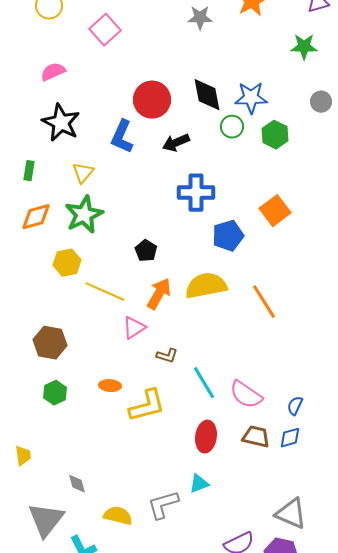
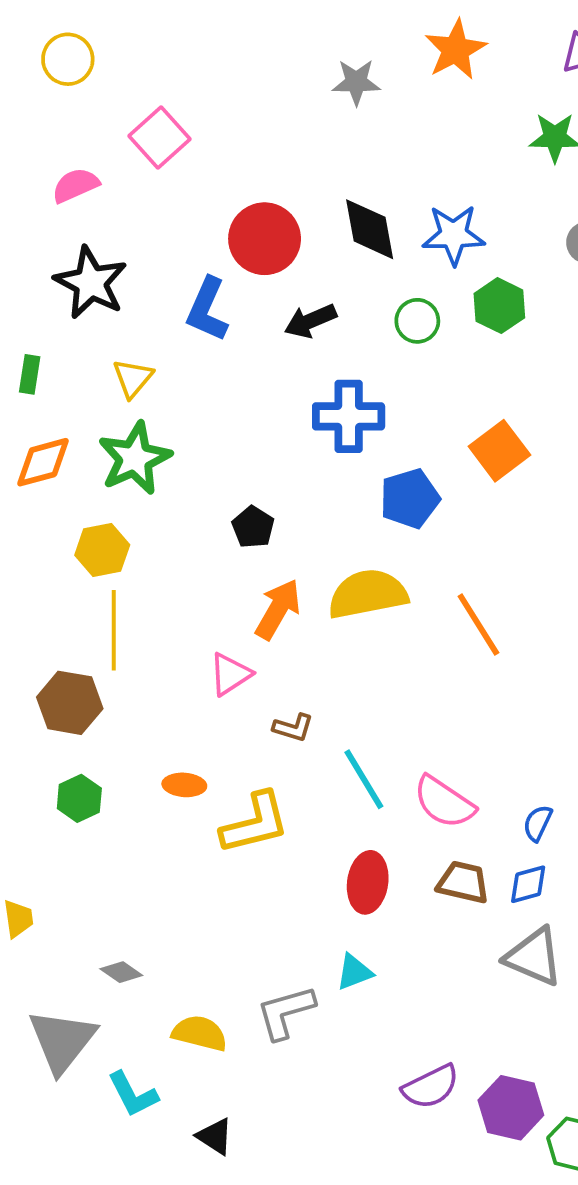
pink square: (105, 30) -> (159, 138), moved
green circle: (232, 127) -> (417, 321), moved
yellow line: (105, 292) -> (114, 630), moved, turned 66
gray diamond: (77, 484) -> (121, 972), turned -40
gray triangle: (291, 514) -> (534, 957), moved

